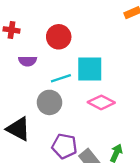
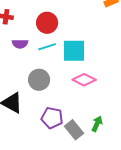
cyan line: (61, 78) -> (47, 47), moved

